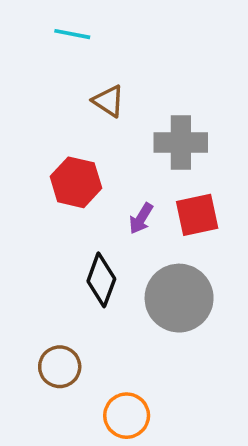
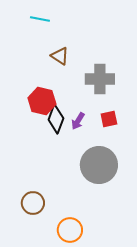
red square: (197, 215) -> (109, 119), size x0.7
black diamond: (101, 280) -> (56, 119), moved

